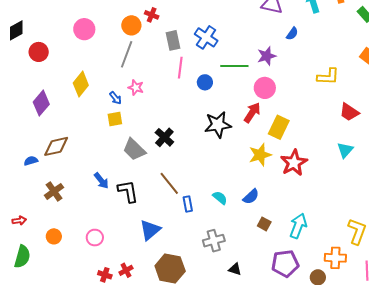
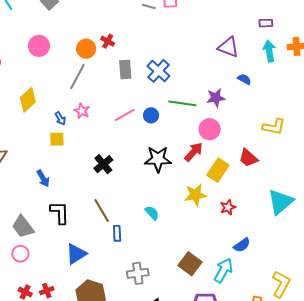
blue semicircle: (292, 34) -> (244, 79), turned -104
pink line: (180, 68) -> (125, 115), moved, turned 45
red trapezoid: (349, 112) -> (248, 158), moved
gray trapezoid: (134, 150) -> (23, 227), moved
cyan triangle: (345, 150) -> (281, 202), size x1.6
red star: (294, 163) -> (228, 207), size x0.6
blue arrow: (101, 181) -> (43, 178), moved
blue semicircle: (251, 197) -> (242, 245), moved
cyan semicircle: (220, 198) -> (152, 213), moved
brown square: (264, 224) -> (190, 264), size x1.6

